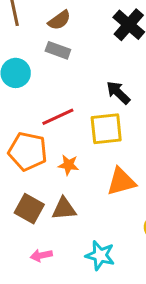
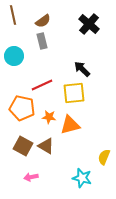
gray rectangle: (58, 50) -> (42, 41), turned 56
orange triangle: (121, 182) -> (70, 125), moved
brown triangle: (64, 209) -> (46, 146), turned 36
cyan star: (100, 255) -> (82, 178), moved

